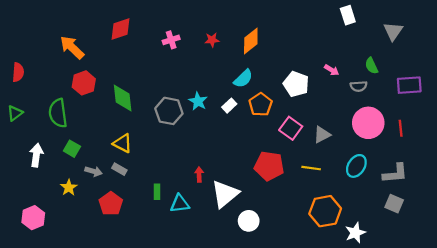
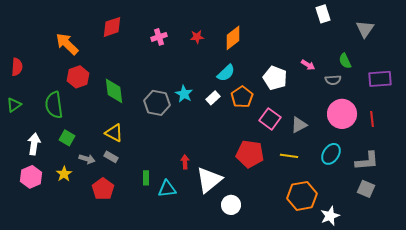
pink hexagon: (33, 218) -> (31, 177), moved

